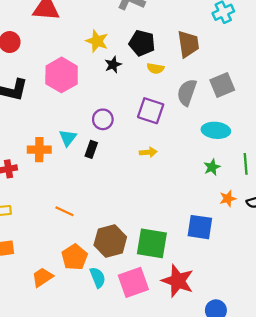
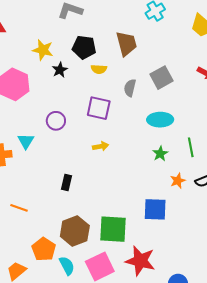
gray semicircle: (187, 92) -> (130, 88), size x0.7
black rectangle: (91, 149) -> (66, 182), moved
orange line: (64, 211) -> (19, 208), moved

